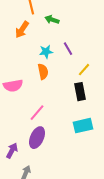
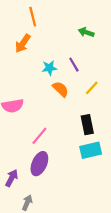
green arrow: (52, 20) -> (86, 32), moved
orange semicircle: (43, 72) -> (61, 89), moved, turned -35
black rectangle: (80, 92) -> (87, 125), moved

